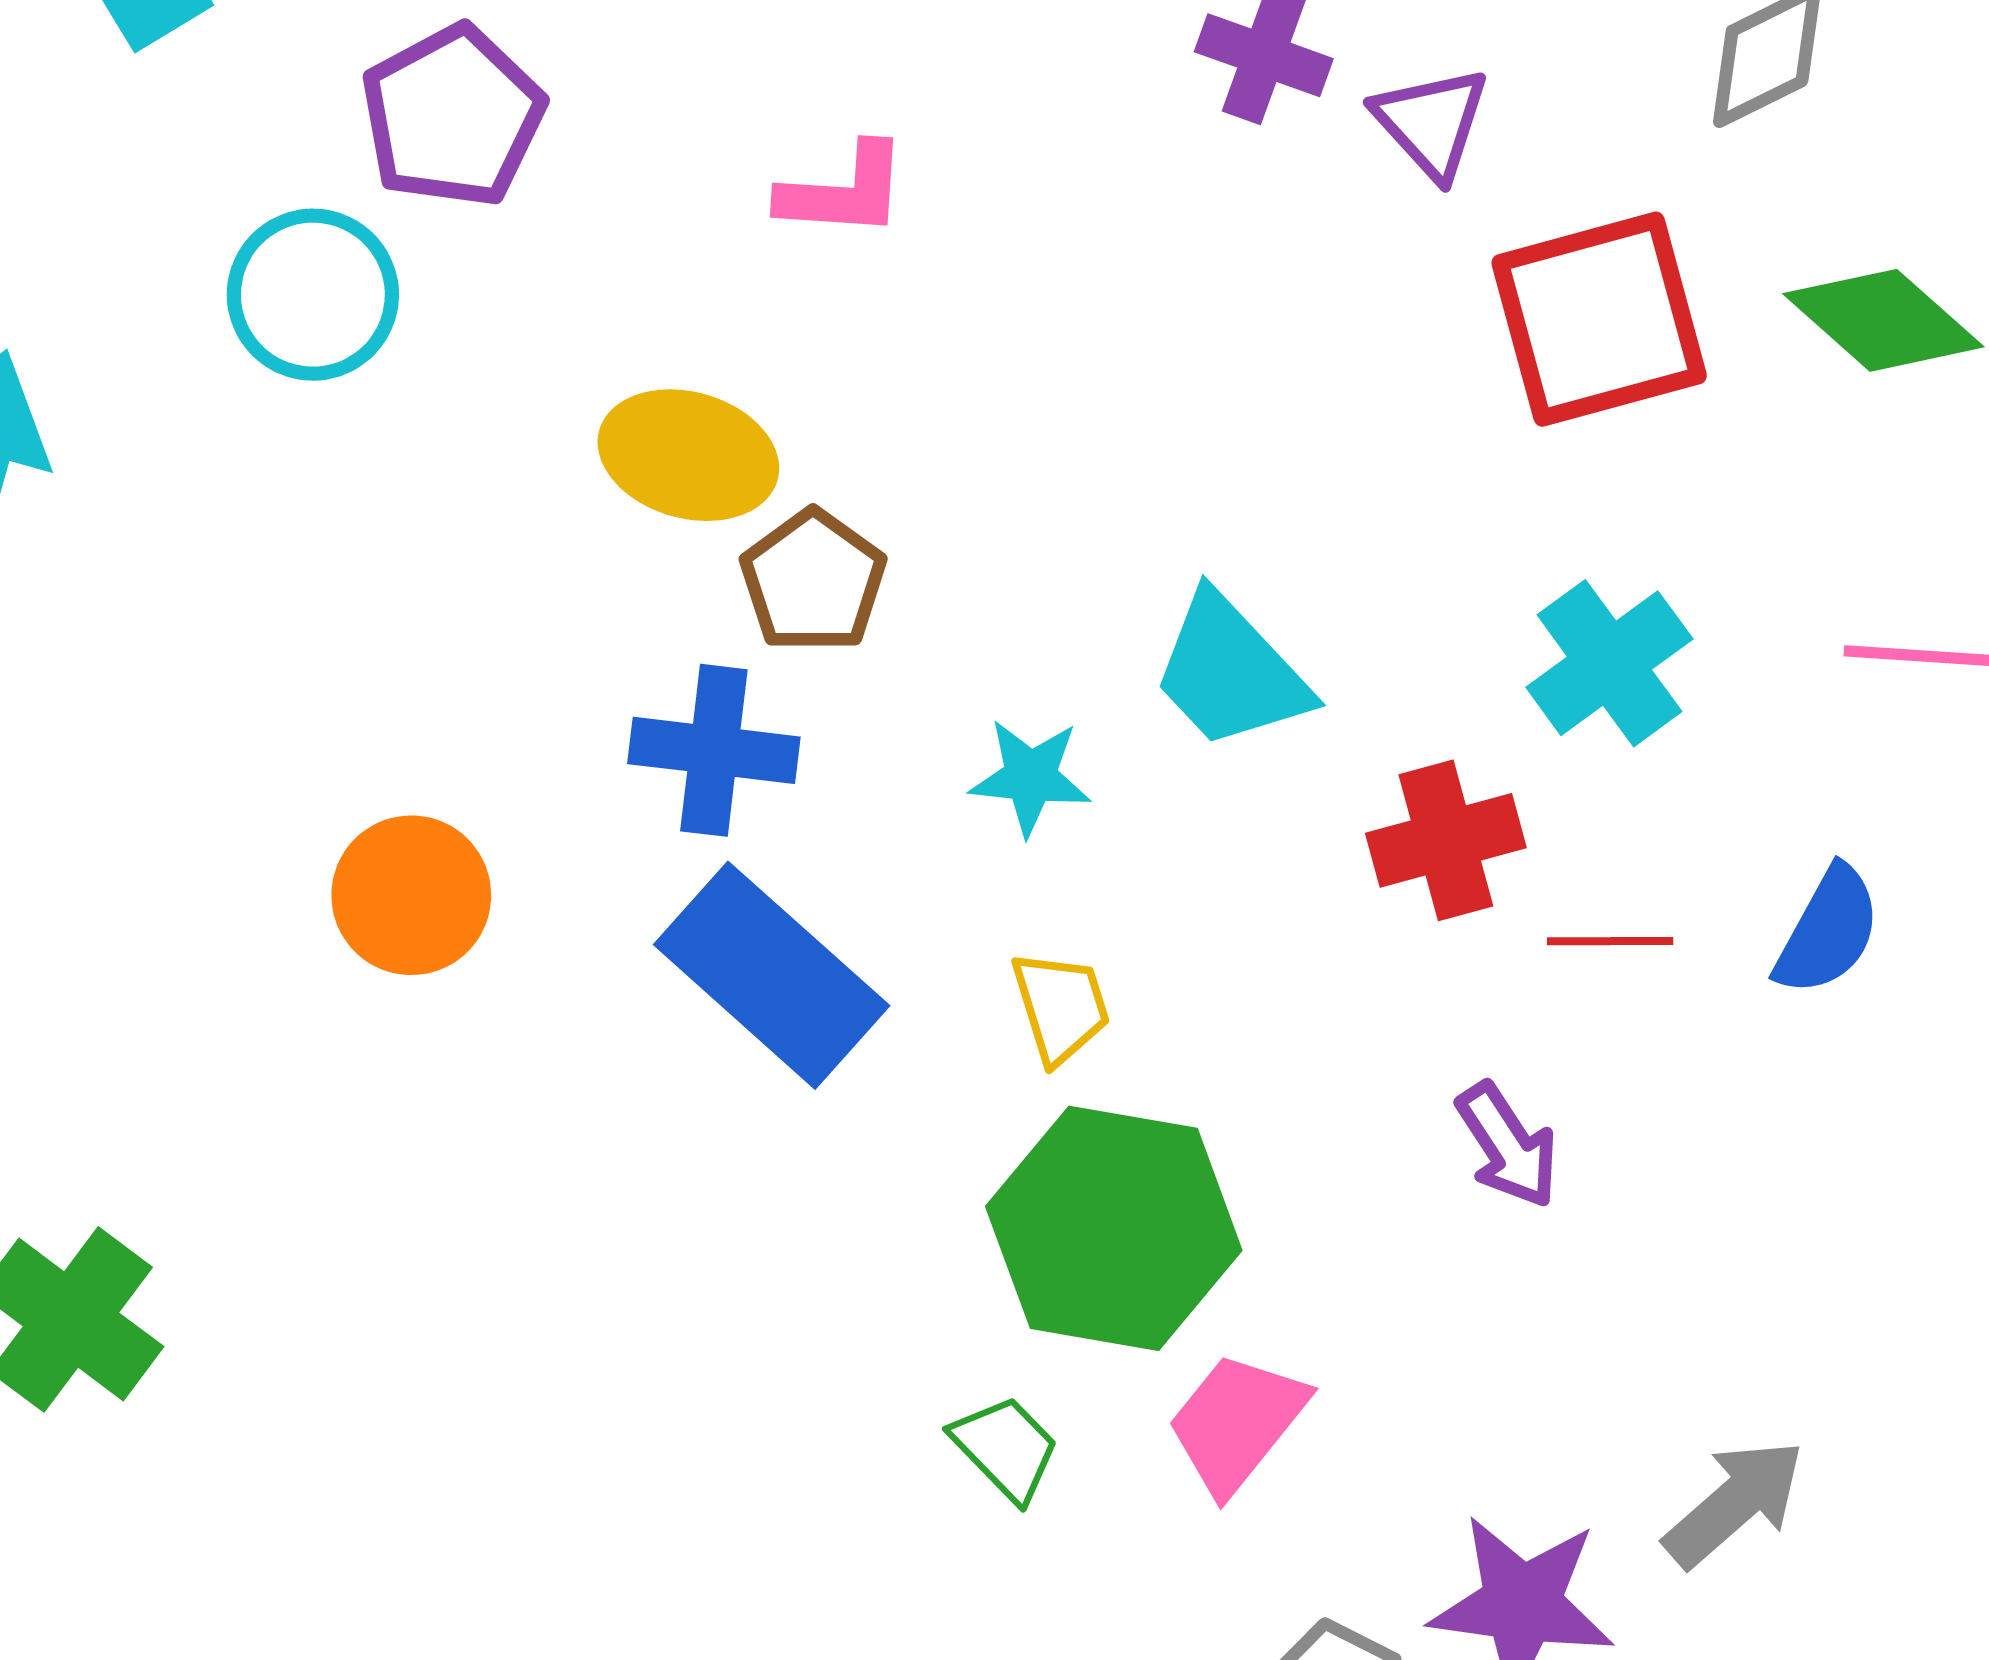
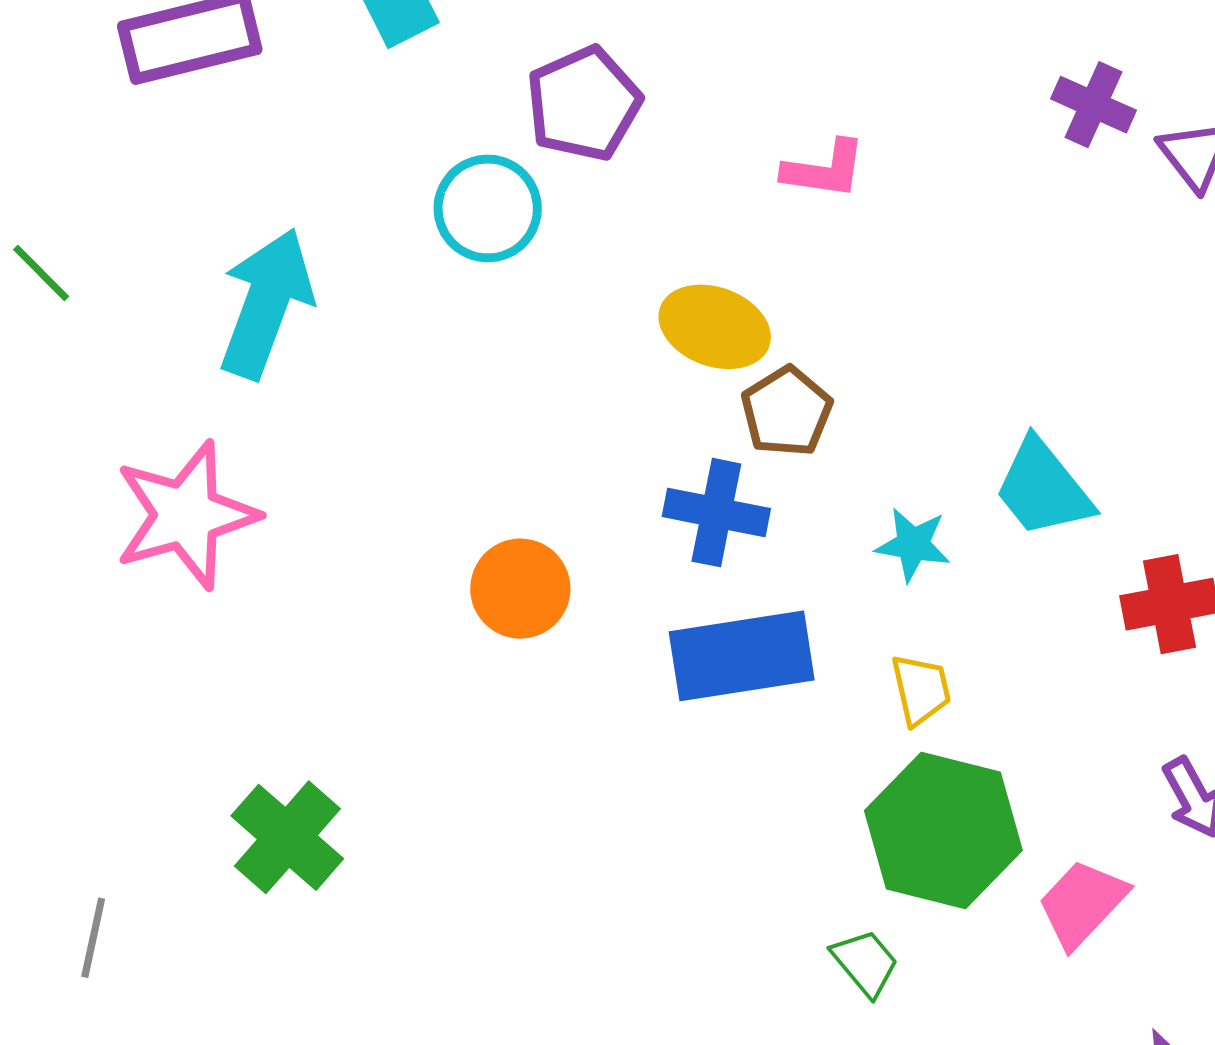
blue rectangle: (772, 975) -> (742, 656), turned -55
pink trapezoid: (1237, 1423) -> (1082, 903), moved

